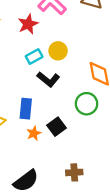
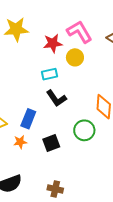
yellow circle: (58, 51) -> (75, 57), moved
orange star: (34, 133) -> (20, 142), moved

